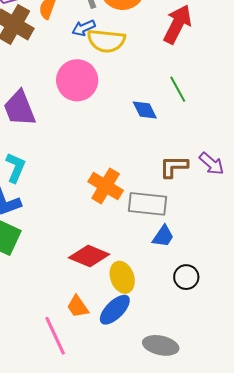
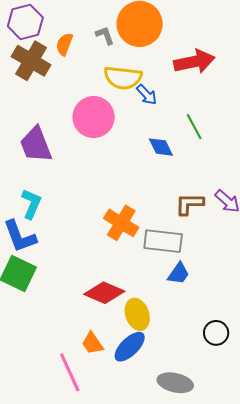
red arrow: (177, 24) -> (194, 62), turned 51
blue arrow: (84, 28) -> (147, 95), moved, turned -110
black circle: (186, 277) -> (216, 333), moved

